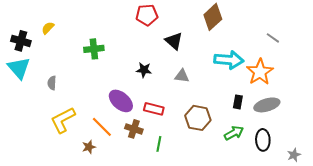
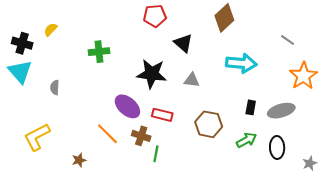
black star: (144, 70) -> (152, 74), size x1.8
orange star: (260, 72) -> (303, 76), moved
yellow L-shape: (63, 120) -> (37, 137), moved
green line: (159, 144) -> (156, 154), moved
brown star: (89, 147) -> (79, 160), moved

